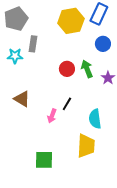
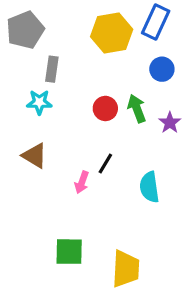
cyan star: (15, 56) -> (39, 102), moved
yellow trapezoid: (86, 146) -> (126, 269), moved

